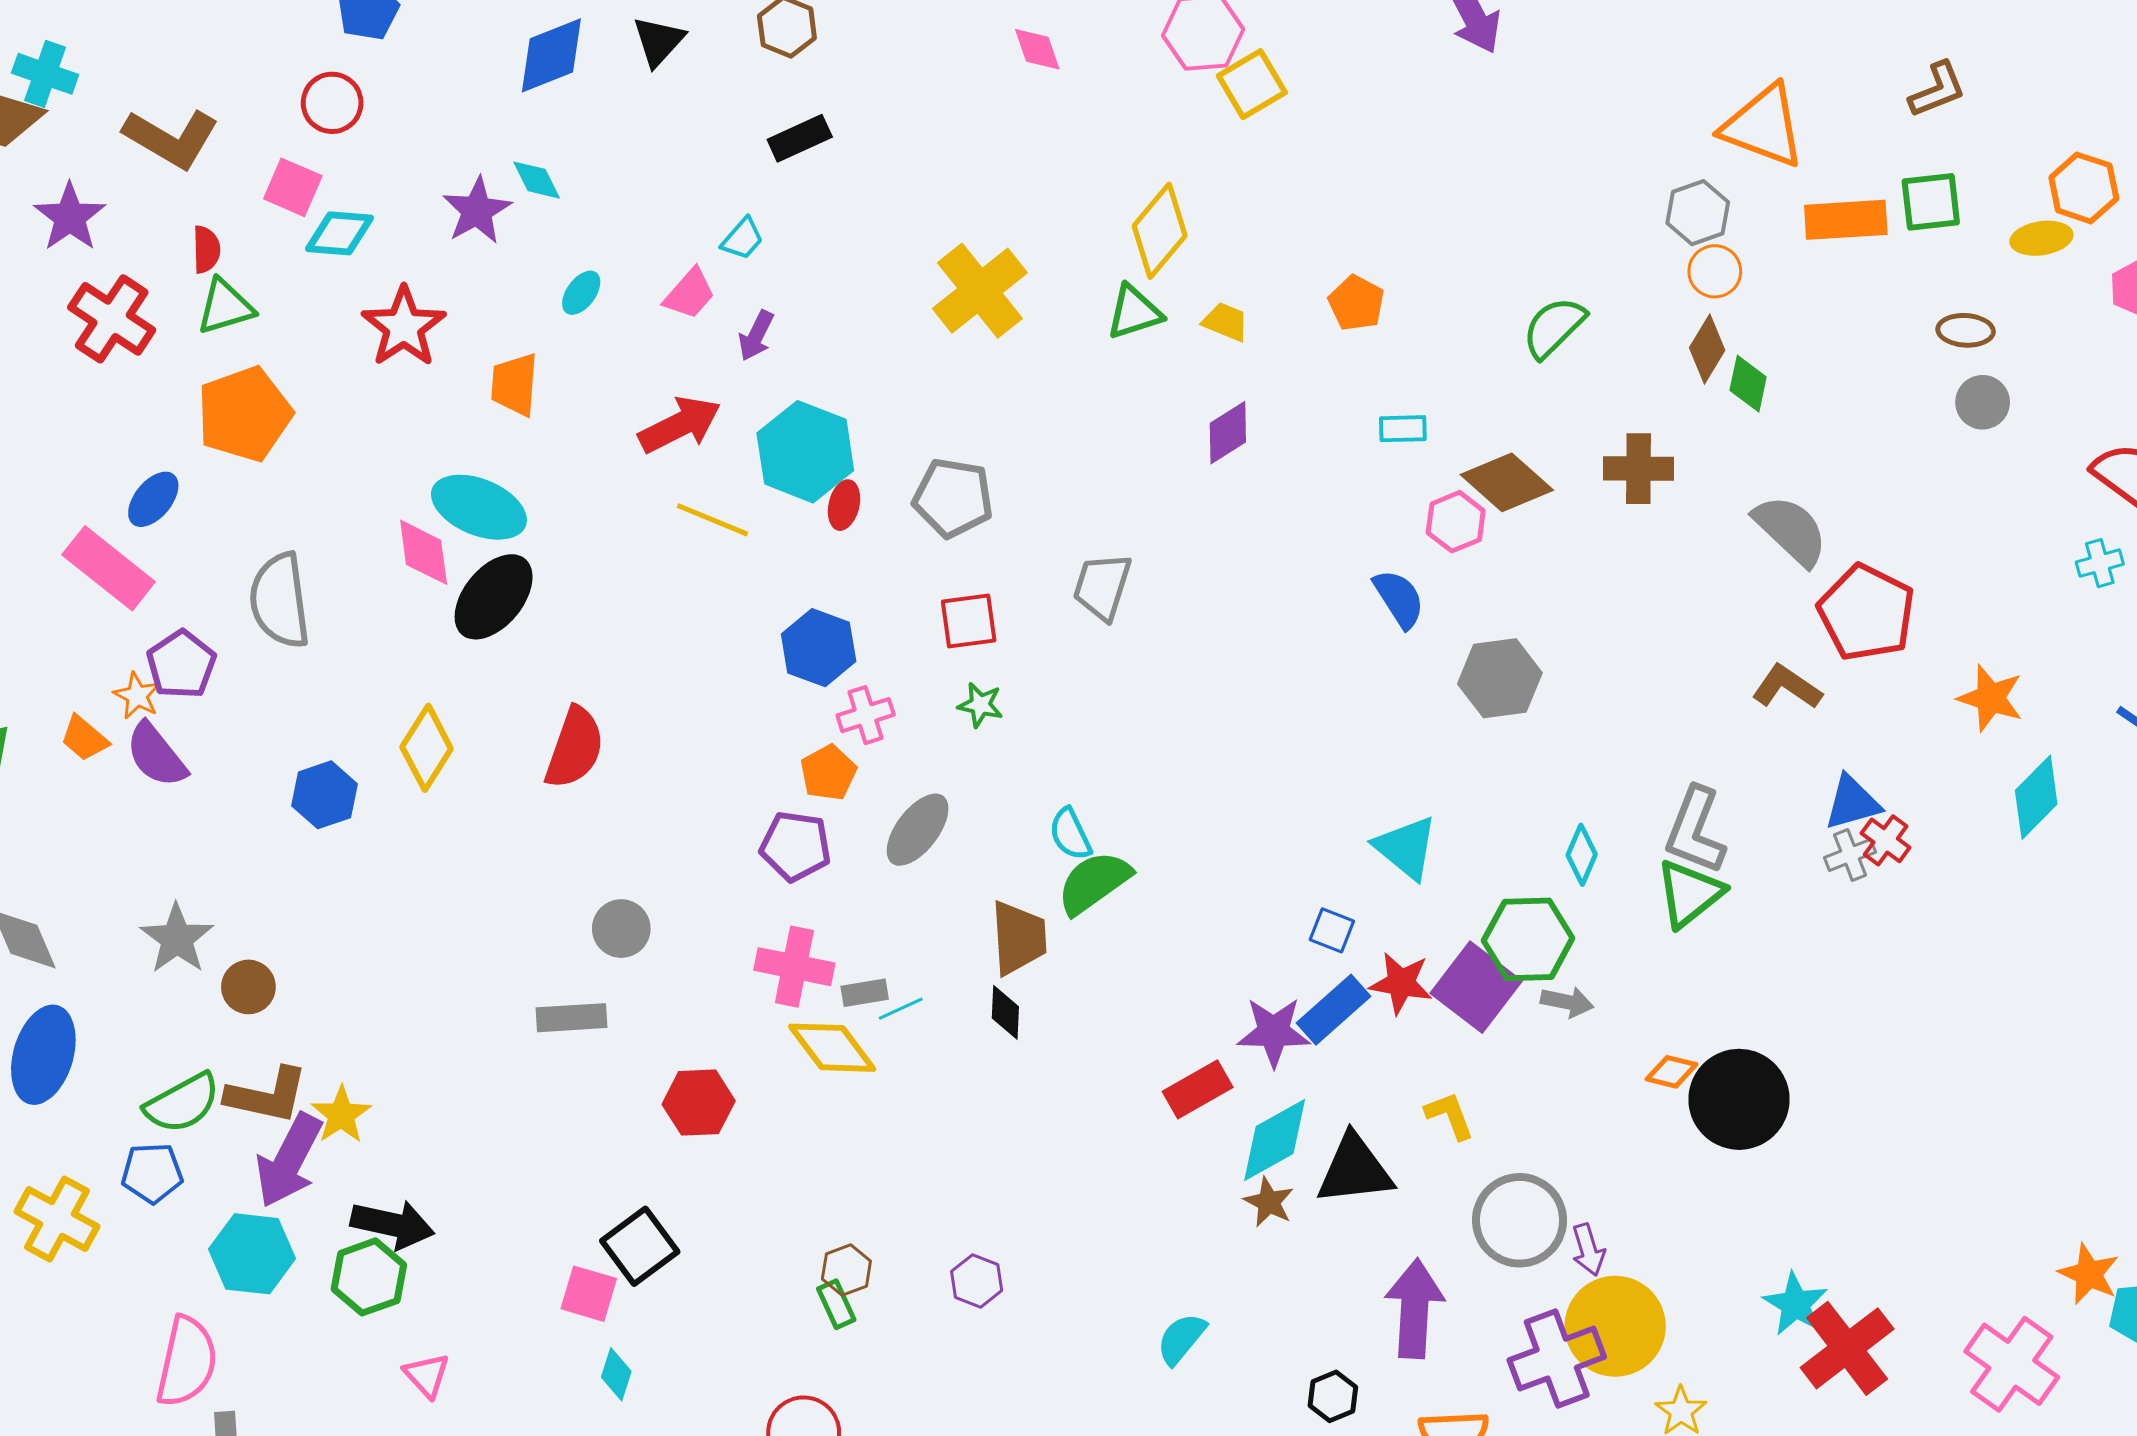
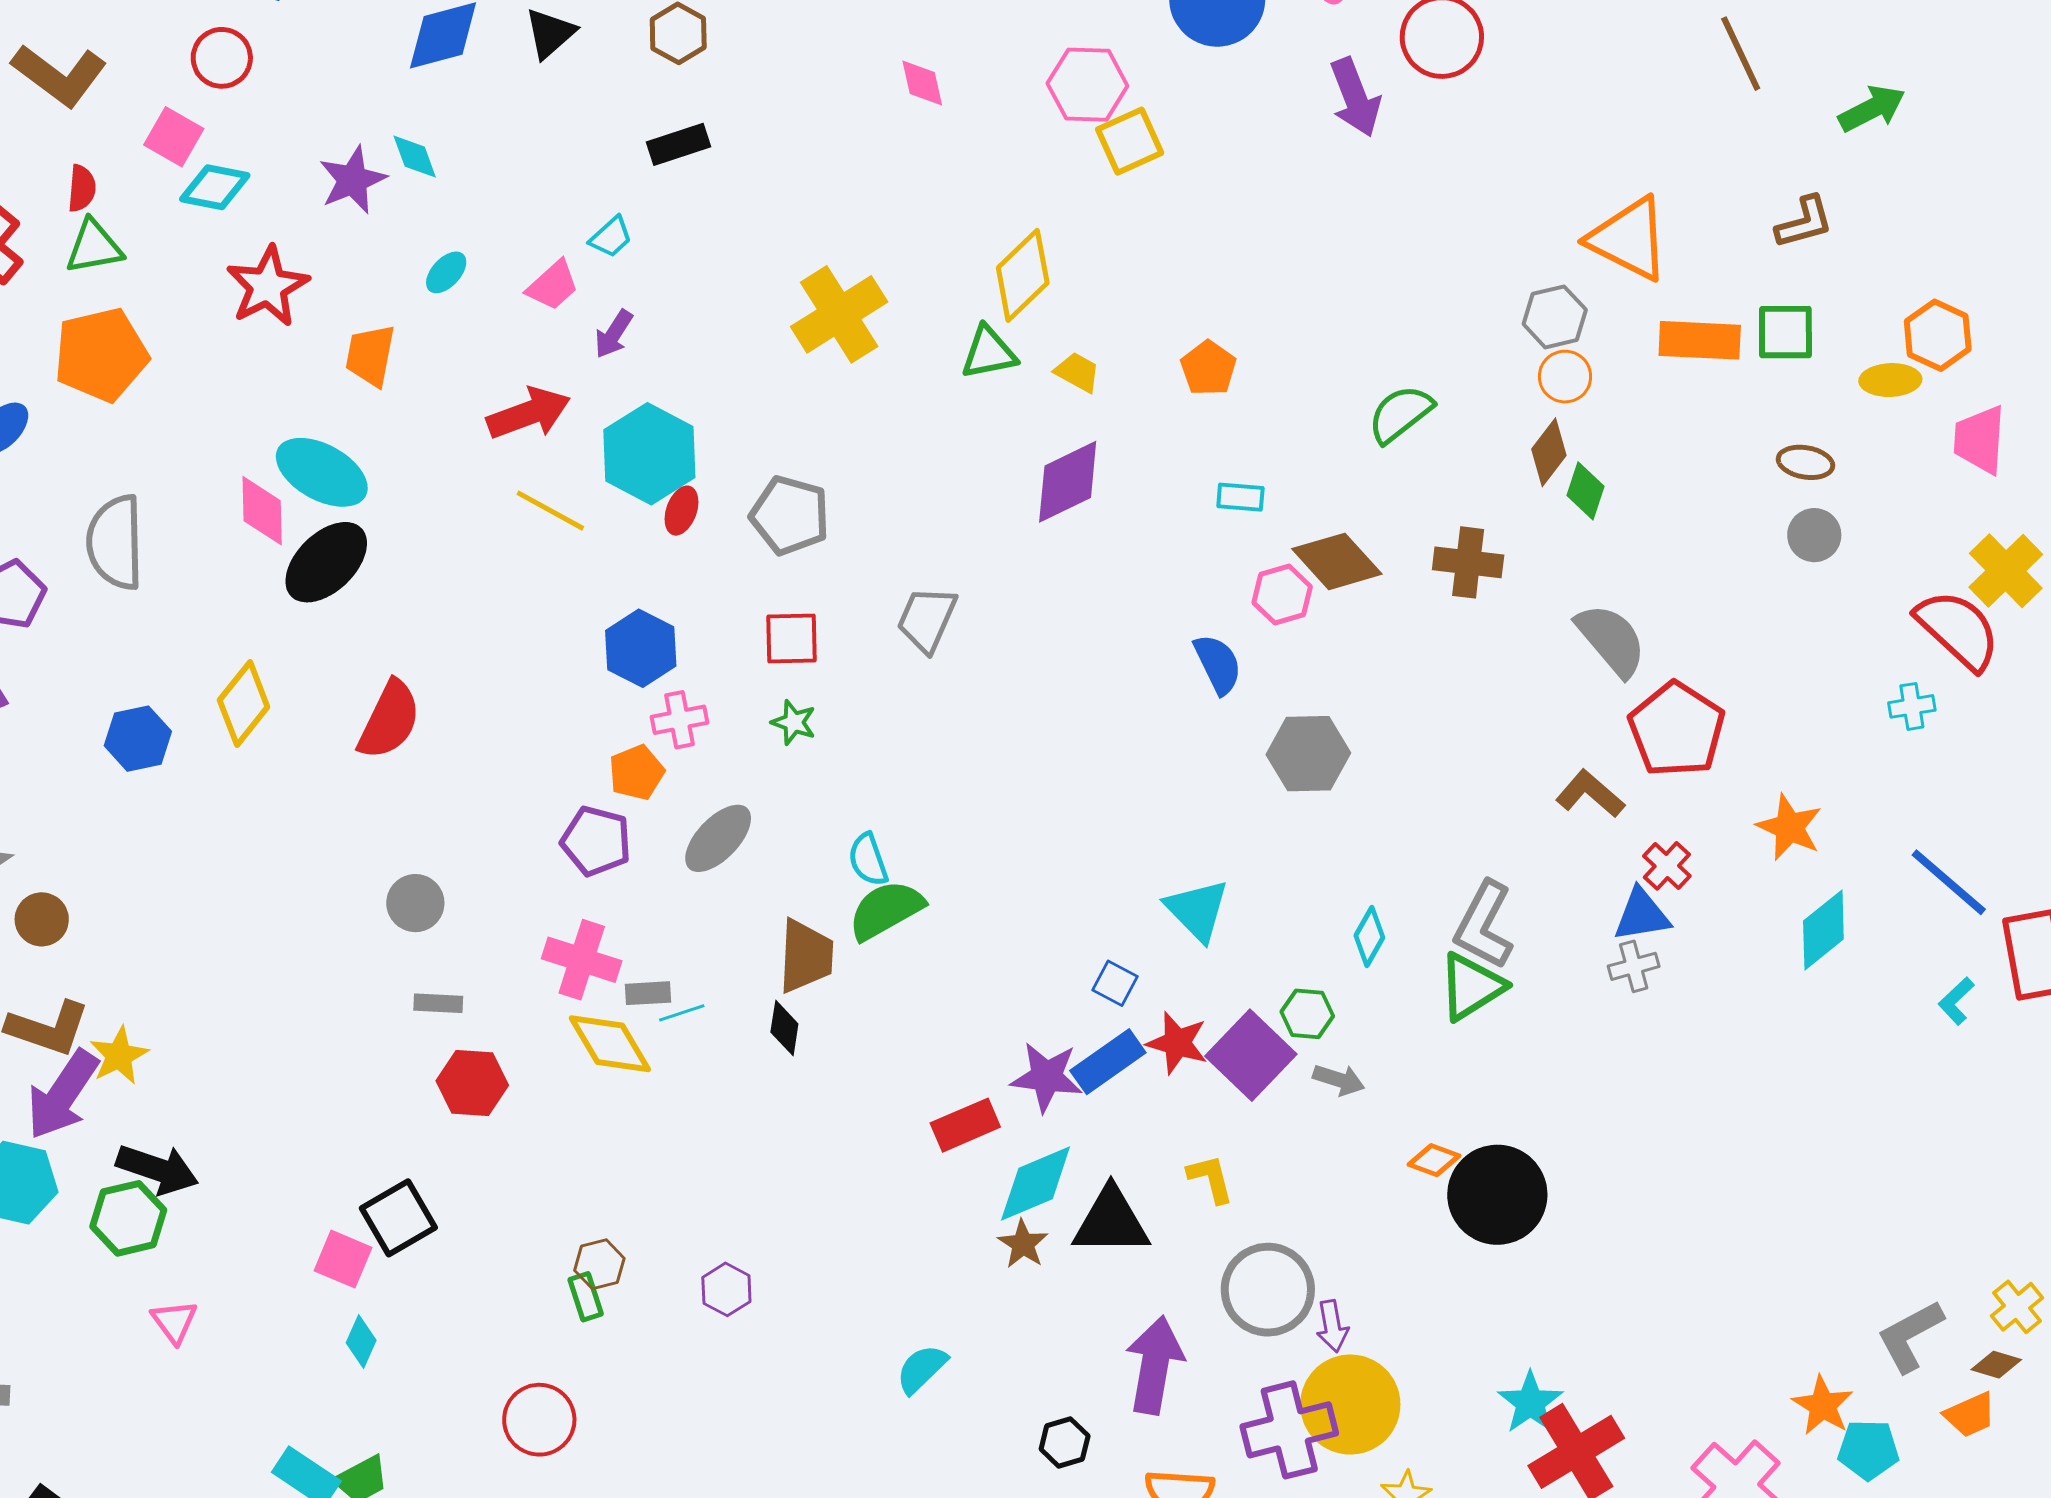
purple diamond: (1228, 433) -> (1068, 482), size x1.4
red cross: (1886, 840) -> (1667, 866), moved
green hexagon: (1528, 939) -> (1307, 1014), size x0.6
gray rectangle: (571, 1018) -> (438, 1003), moved, size x0.7

